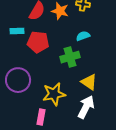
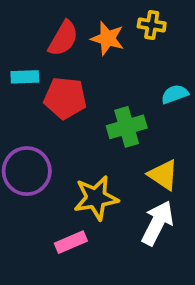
cyan semicircle: (83, 36) -> (175, 94), moved
pink rectangle: (41, 117) -> (71, 242), turned 56

